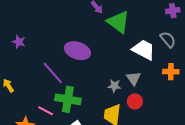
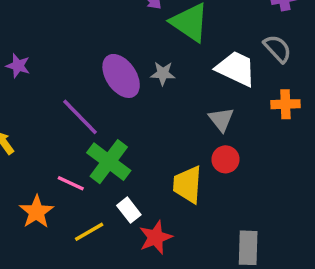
purple ellipse: (77, 51) -> (121, 76), turned 40
gray star: (114, 86) -> (163, 73), moved
green cross: (68, 99) -> (109, 162), turned 30

